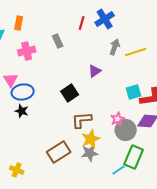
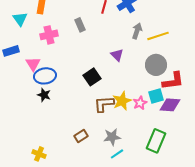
purple triangle: (95, 71) -> (117, 55), turned -40
cyan square: (134, 92) -> (156, 96), moved
gray circle: (126, 130) -> (156, 65), moved
yellow star: (91, 139) -> (122, 101), moved
brown rectangle: (59, 152) -> (81, 136), size x0.6
cyan line: (119, 170) -> (117, 154), moved

